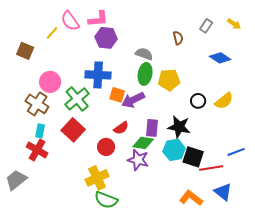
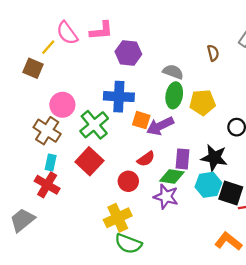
pink L-shape: (98, 19) -> (101, 31), moved
pink semicircle: (70, 21) -> (67, 33), moved
yellow line: (52, 33) -> (48, 47), moved

